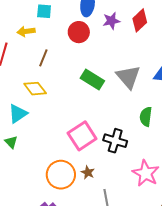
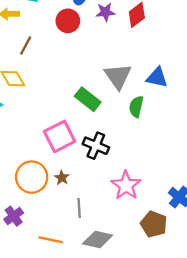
green rectangle: (92, 80) -> (88, 99), moved
green semicircle: (146, 117) -> (136, 107), moved

